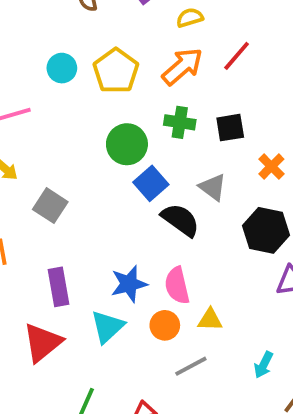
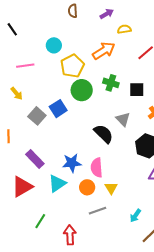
orange arrow: (182, 66) -> (104, 51), moved
yellow pentagon: (116, 71) -> (72, 66), moved
blue square: (151, 183) -> (58, 109), moved
purple rectangle: (58, 287) -> (35, 159), turned -42
yellow triangle: (210, 320) -> (111, 188), turned 48

